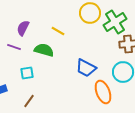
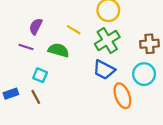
green cross: (115, 22) -> (107, 41), moved
cyan square: (27, 73) -> (40, 75), turned 32
brown line: (29, 101) -> (36, 97), moved, turned -64

